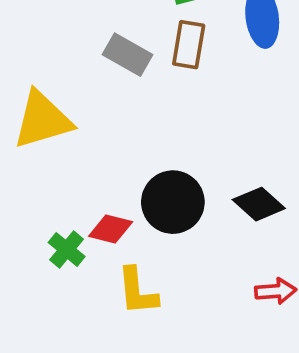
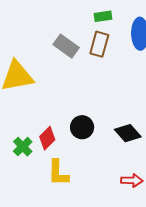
black circle: (173, 202) -> (82, 127), size x0.7
red diamond: (111, 229) -> (47, 138), turned -65

